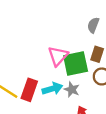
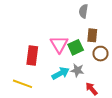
green square: (76, 63) -> (76, 47), size x0.7
red rectangle: (29, 90) -> (32, 55), moved

